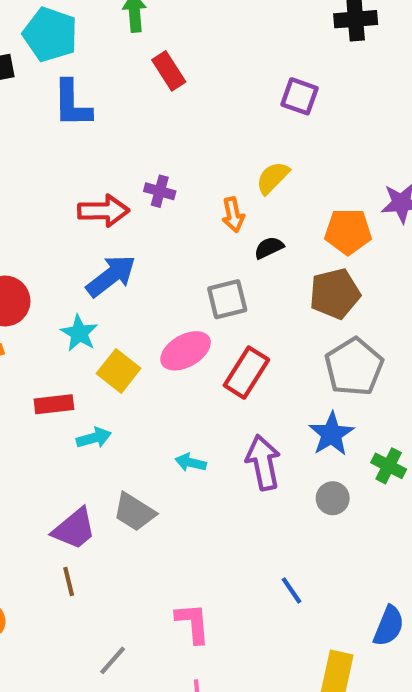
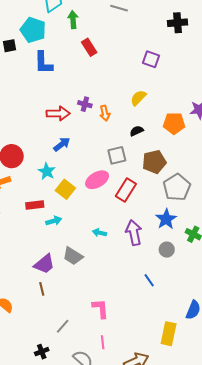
orange arrow: (233, 215) -> (105, 113), moved
blue arrow: (111, 276) -> (62, 144), size x0.7
brown pentagon: (335, 294) -> (154, 162), moved
blue line: (291, 590) -> (149, 280), moved

